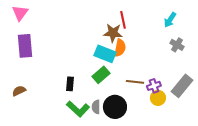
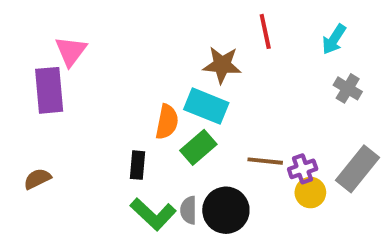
pink triangle: (20, 13) -> (71, 51), moved
red line: (123, 20) -> (265, 31), moved
orange semicircle: (120, 48) -> (167, 122), moved

